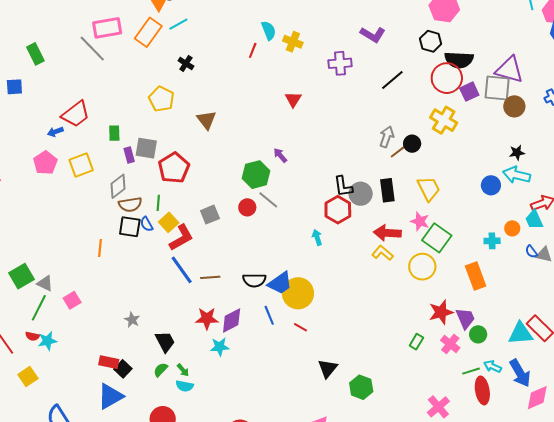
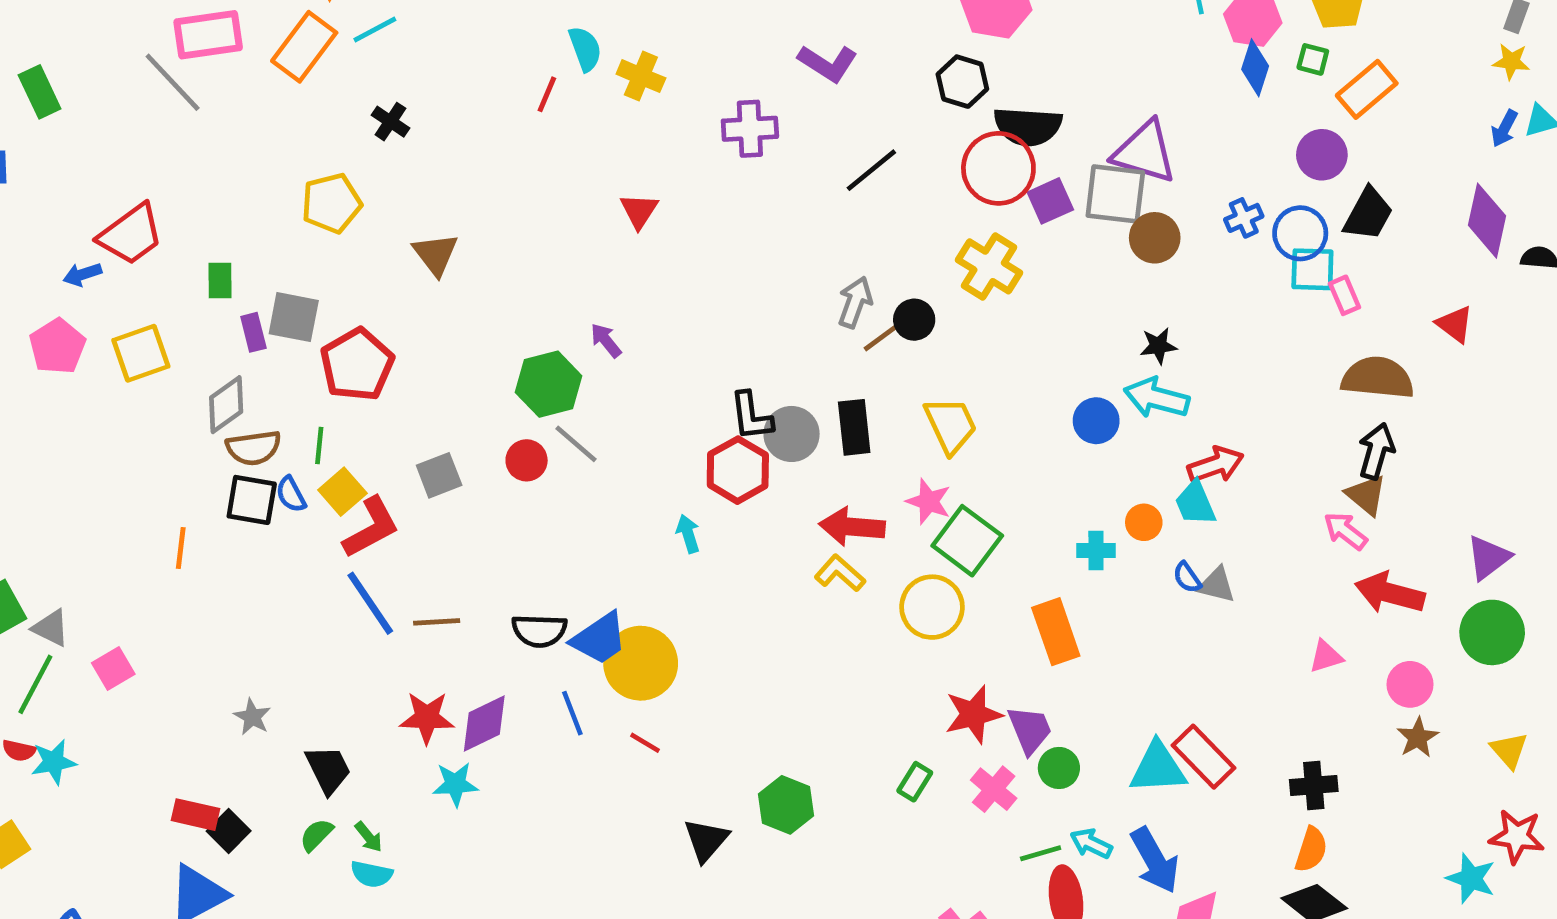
yellow pentagon: (161, 99) -> (331, 203), turned 30
green hexagon: (361, 387) -> (786, 805), moved

